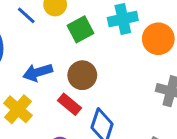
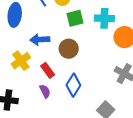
red rectangle: (69, 104) -> (48, 70), moved

